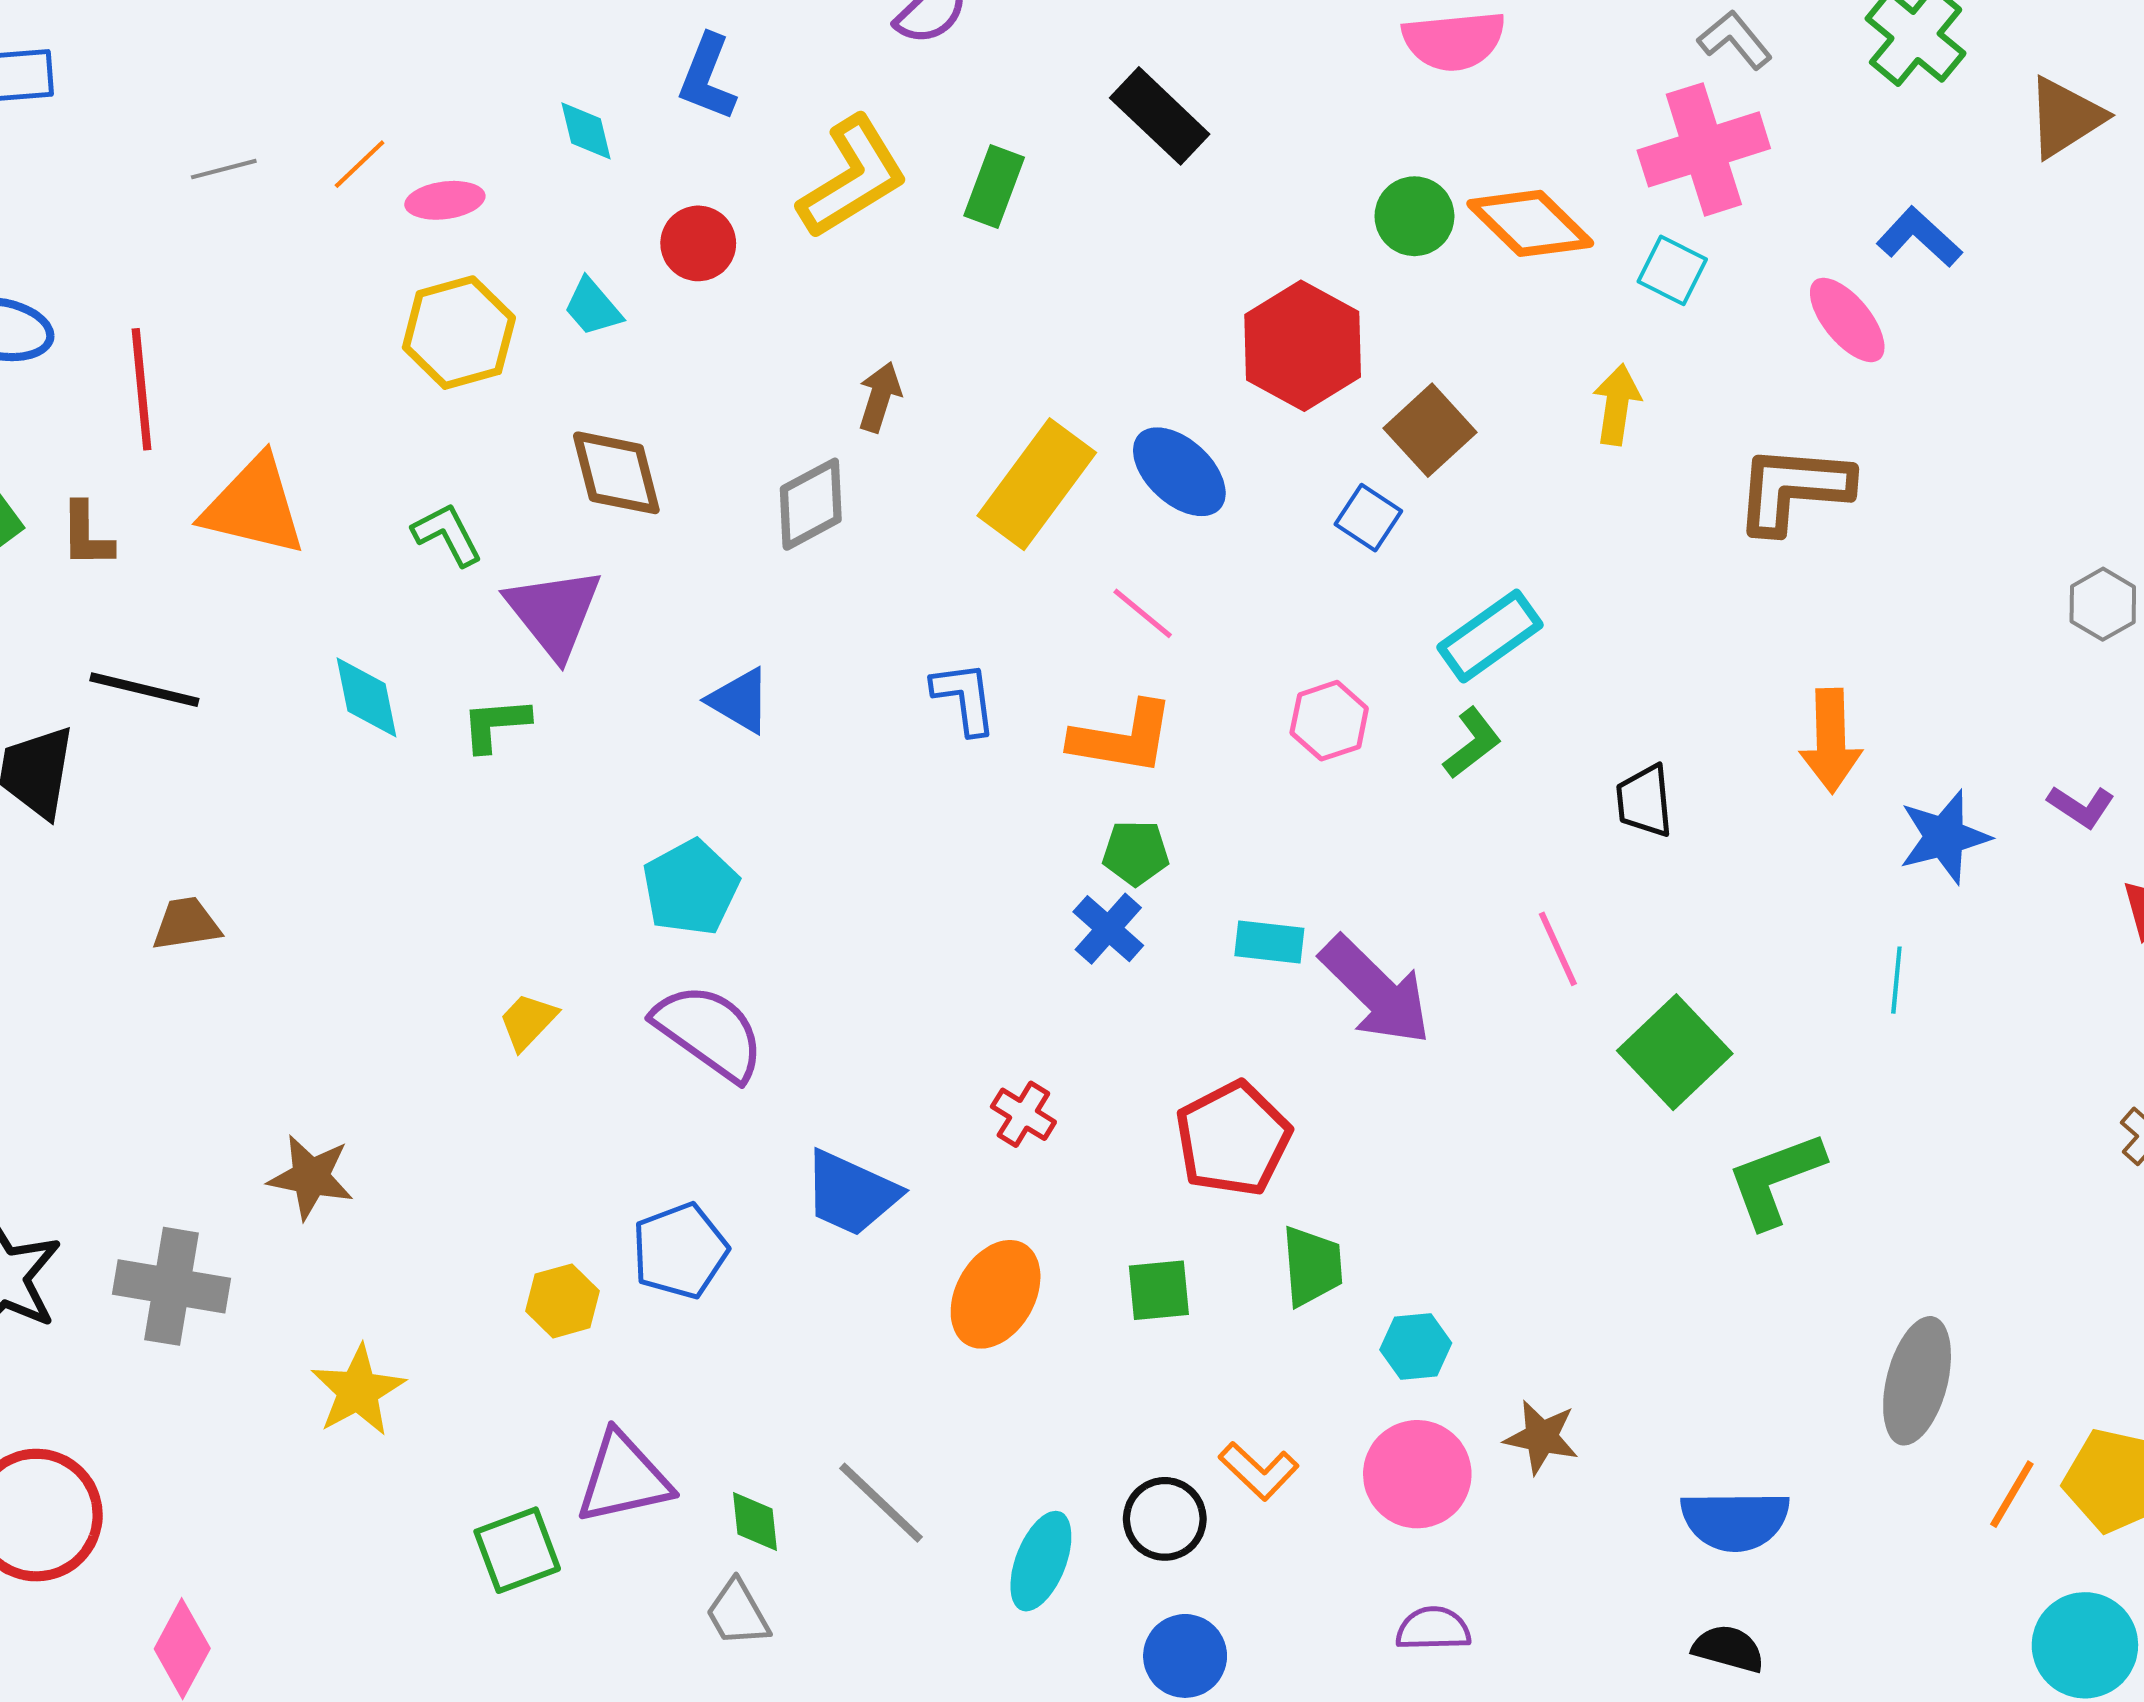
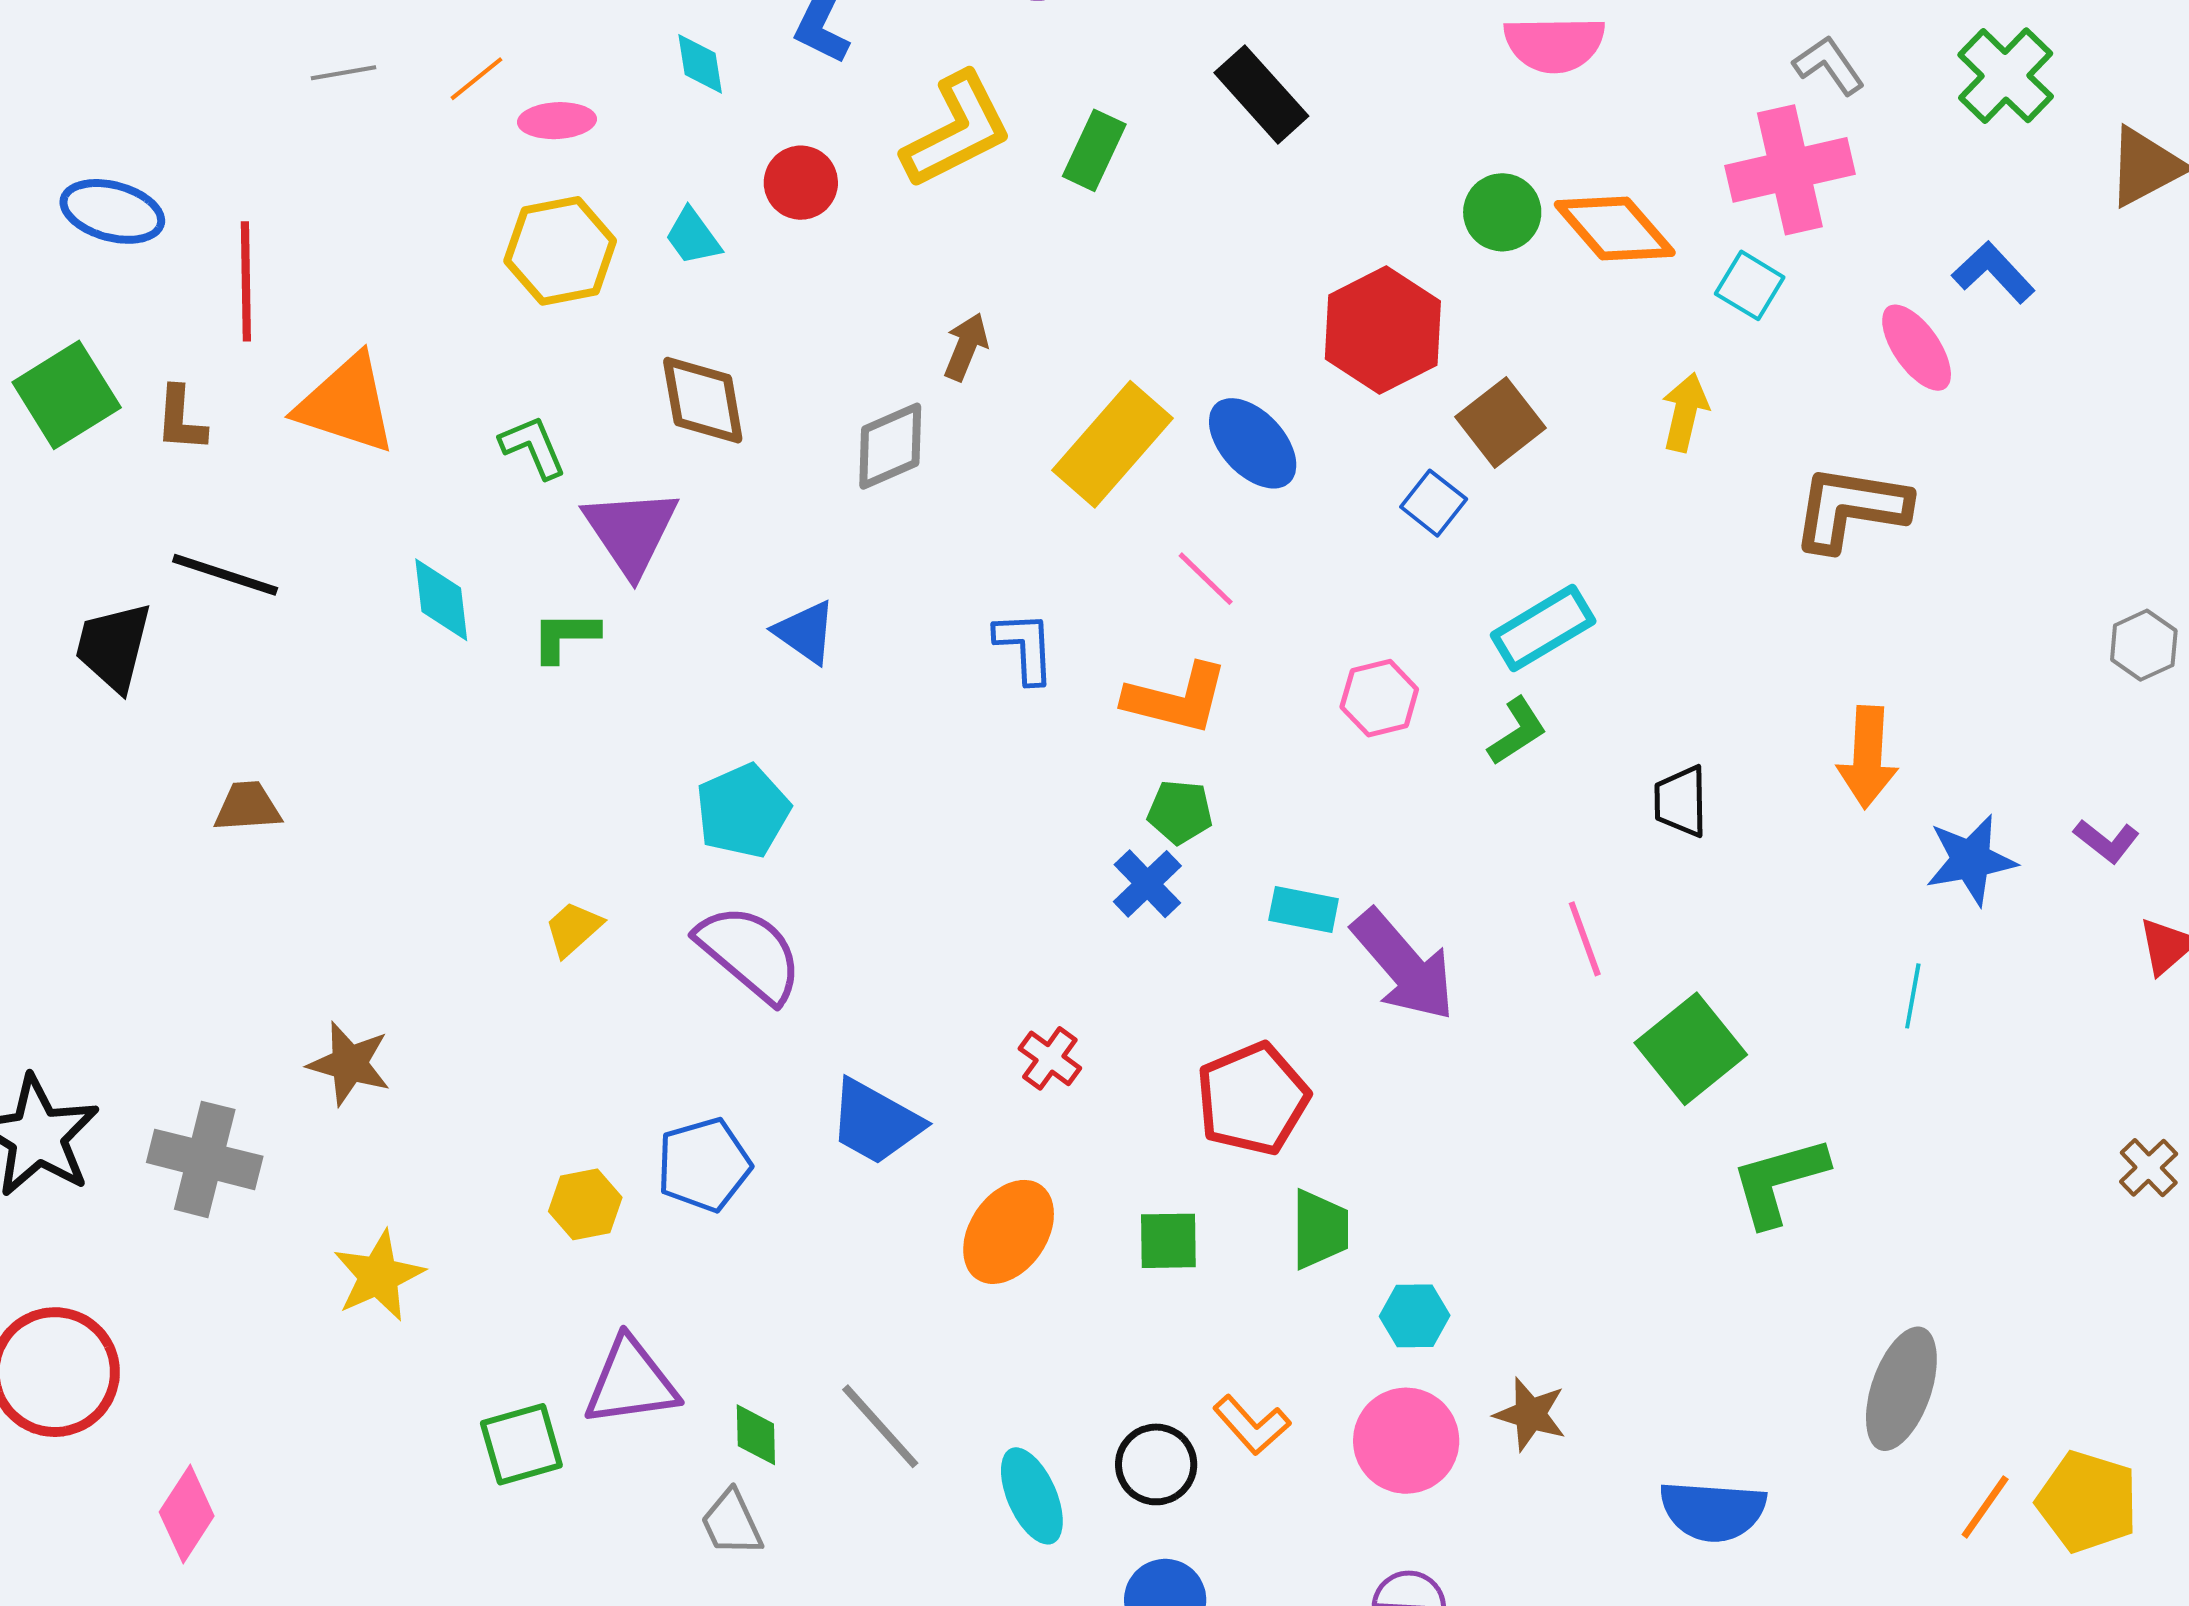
cyan ellipse: (1041, 1561) -> (1032, 1496), turned -50

